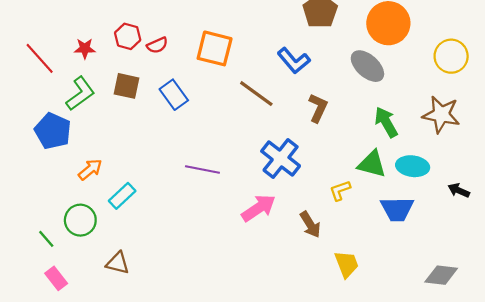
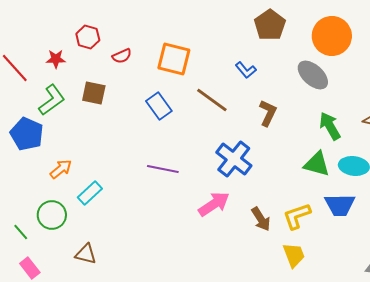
red hexagon: (128, 36) -> (88, 37), moved
blue L-shape: (294, 61) -> (246, 70), size x0.7
blue rectangle: (174, 95) -> (159, 106), moved
yellow L-shape: (340, 190) -> (297, 216), moved, size x1.4

